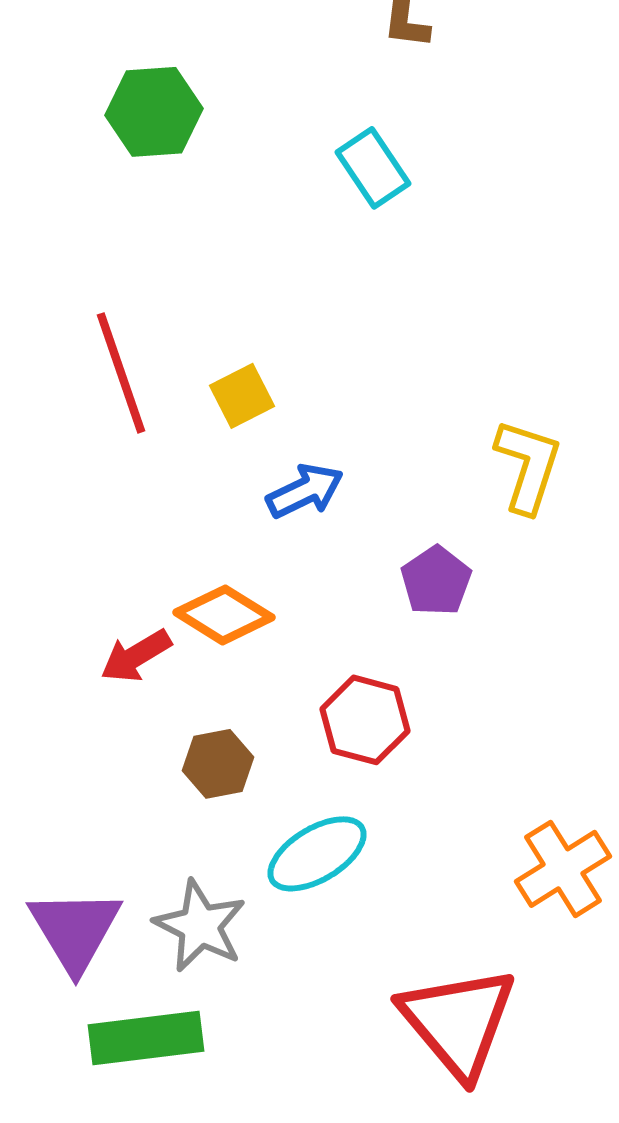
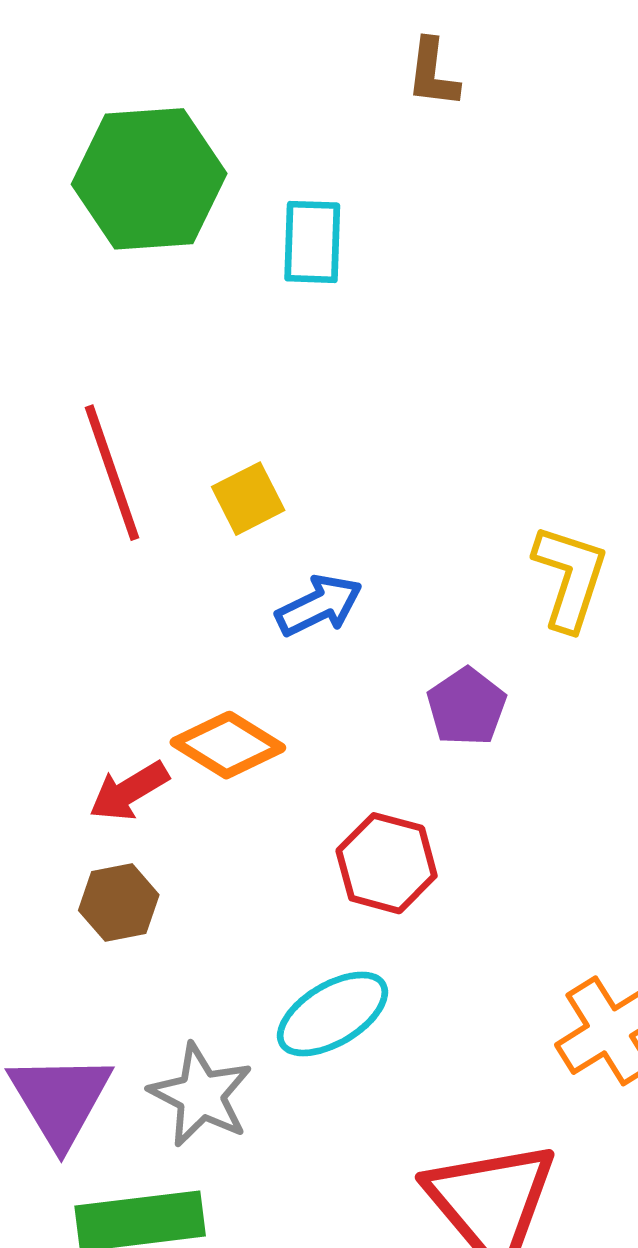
green hexagon: (154, 112) -> (149, 179), size x1.4
cyan rectangle: (373, 168) -> (312, 242), moved, turned 36
brown hexagon: (218, 764) -> (119, 903), moved

